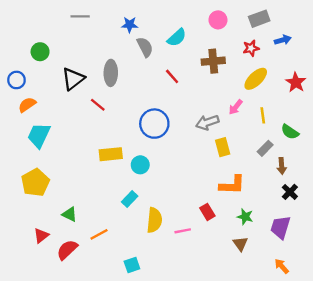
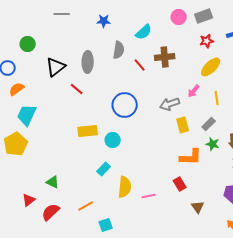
gray rectangle: (259, 19) -> (204, 16), moved
gray semicircle: (145, 47) -> (119, 50), moved, turned 36
brown cross: (213, 61) -> (165, 57), moved
gray rectangle: (265, 148) -> (209, 124), moved
yellow pentagon: (35, 183) -> (16, 144), moved
red rectangle: (207, 212) -> (180, 184), moved
green star: (245, 217) -> (213, 144), moved
orange line: (99, 234) -> (86, 206), moved

